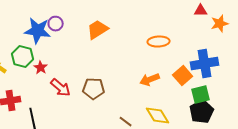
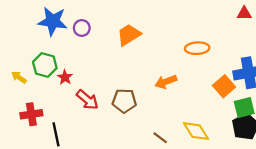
blue star: (38, 31) -> (53, 21), moved
orange arrow: (150, 80) -> (166, 82), moved

